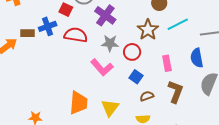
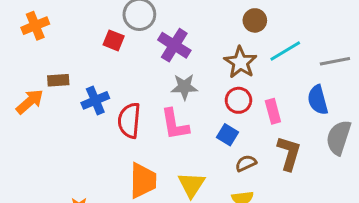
blue cross: (48, 26) -> (95, 100), moved
red semicircle: (76, 35) -> (129, 120), moved, turned -90
red circle: (132, 52) -> (238, 100), moved
pink L-shape: (102, 67) -> (175, 124), turned 35

